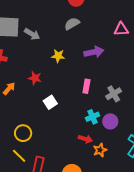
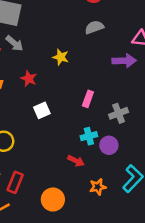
gray semicircle: (72, 24) -> (94, 27), moved
gray arrow: (32, 34) -> (14, 43), moved
purple arrow: (94, 52) -> (124, 61), moved
orange star: (100, 150) -> (98, 187), moved

